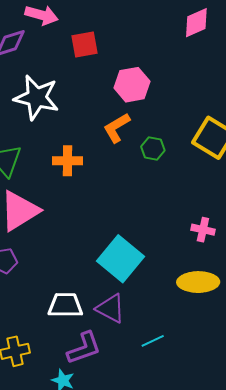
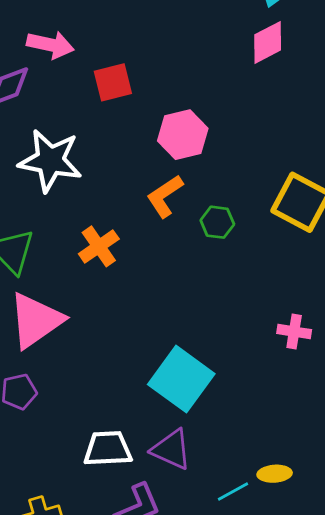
orange cross: (68, 161) -> (99, 246), turned -32
yellow ellipse: (198, 282) -> (275, 474), moved, size x0.6

